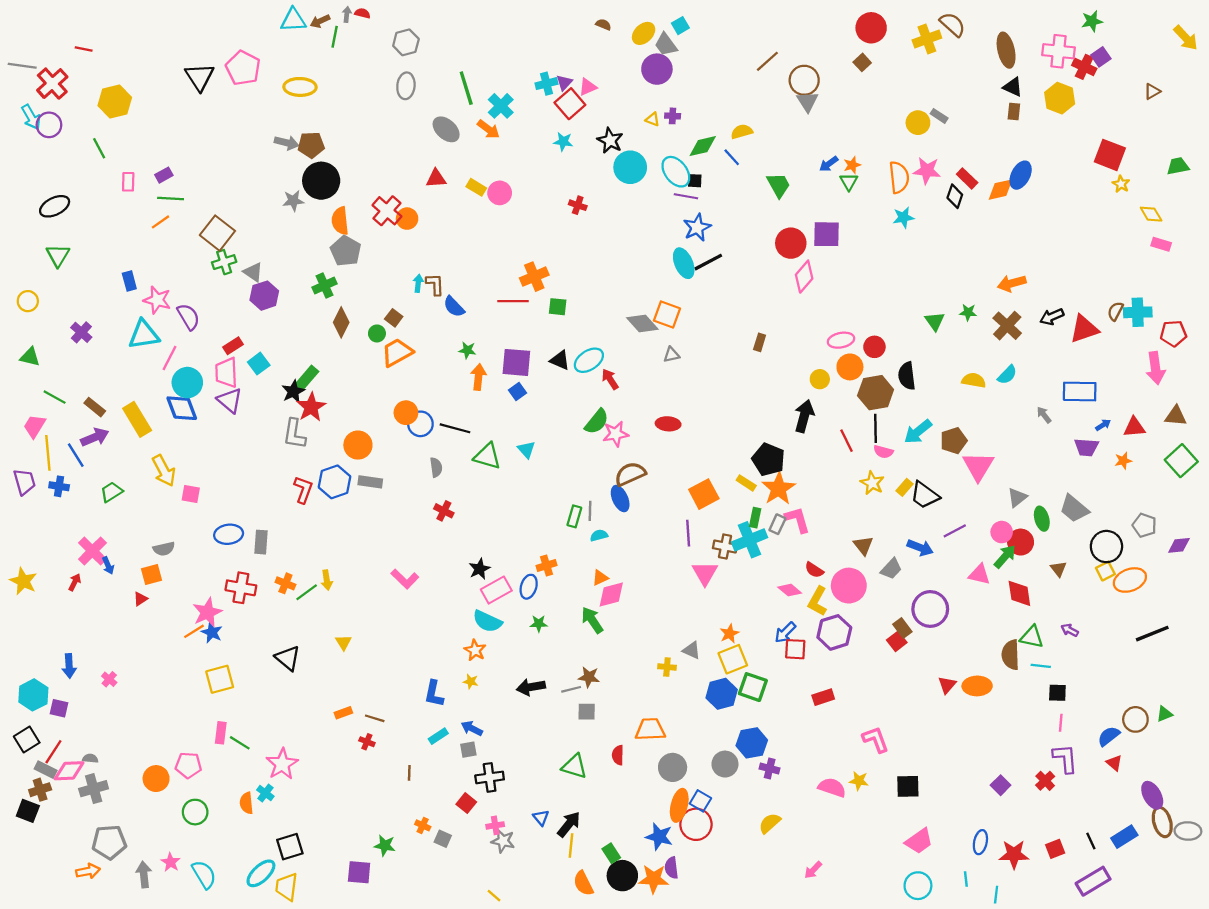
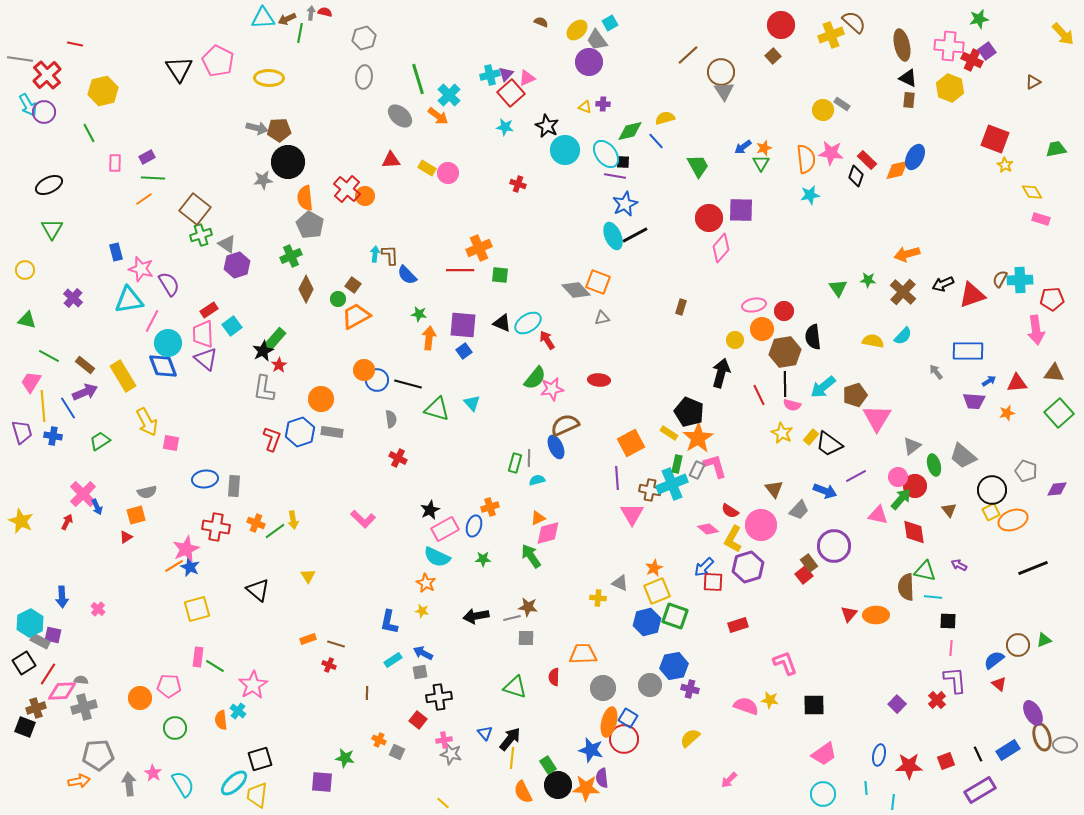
red star: (311, 407) -> (279, 365), size x0.6
gray rectangle: (46, 770) -> (40, 641), moved

